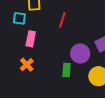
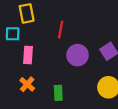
purple circle: (80, 54) -> (77, 55), moved
green rectangle: (67, 70) -> (58, 93), moved

